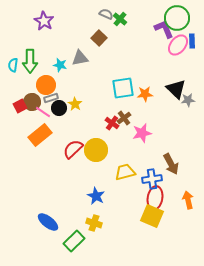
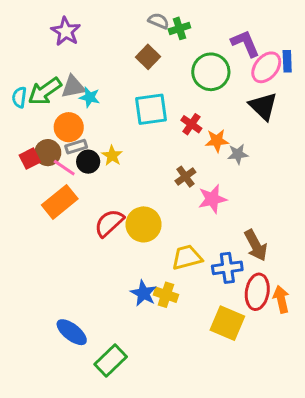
green circle: (177, 18) -> (211, 72), moved
green cross: (120, 19) -> (179, 28), turned 32
gray triangle: (80, 58) -> (73, 87), moved
green arrow: (30, 61) -> (45, 91), turned 55
cyan square: (123, 88) -> (151, 109), moved
black triangle: (176, 89) -> (263, 106), moved
gray star: (188, 100) -> (238, 154), moved
red cross: (112, 123) -> (191, 124), moved
red ellipse: (155, 198) -> (257, 292), moved
yellow cross: (94, 223) -> (166, 295), moved

